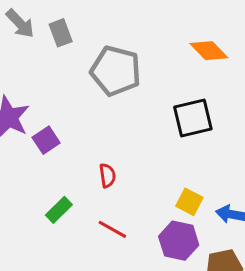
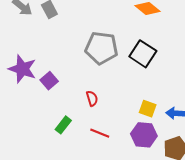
gray pentagon: (116, 71) -> (101, 48), moved
black square: (193, 118) -> (143, 54), turned -36

